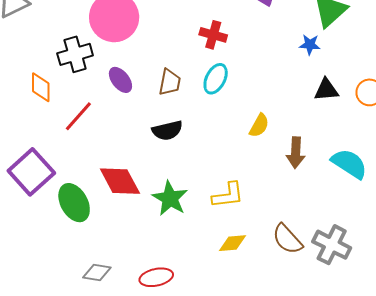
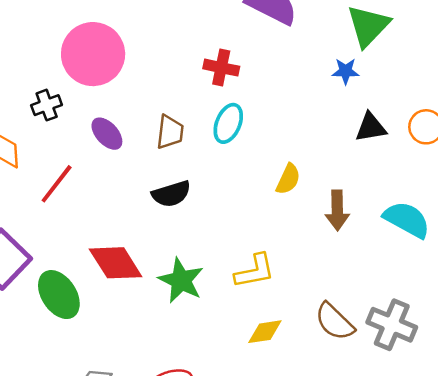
black cross: (75, 54) -> (47, 105), size x0.7

